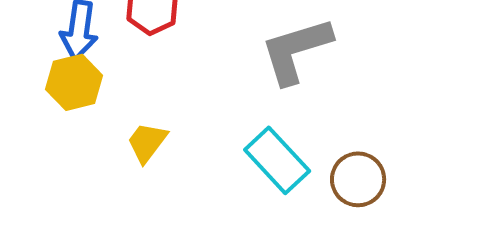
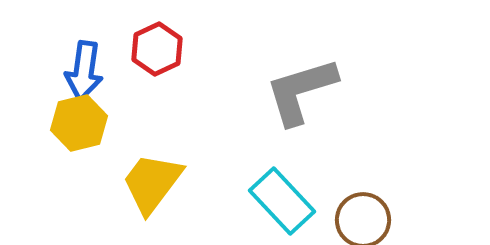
yellow trapezoid: (147, 142) -> (152, 183), size x1.5

